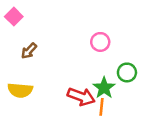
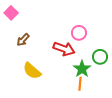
yellow semicircle: (20, 90) -> (32, 71), moved, turned 36
red arrow: (81, 97) -> (64, 49), moved

